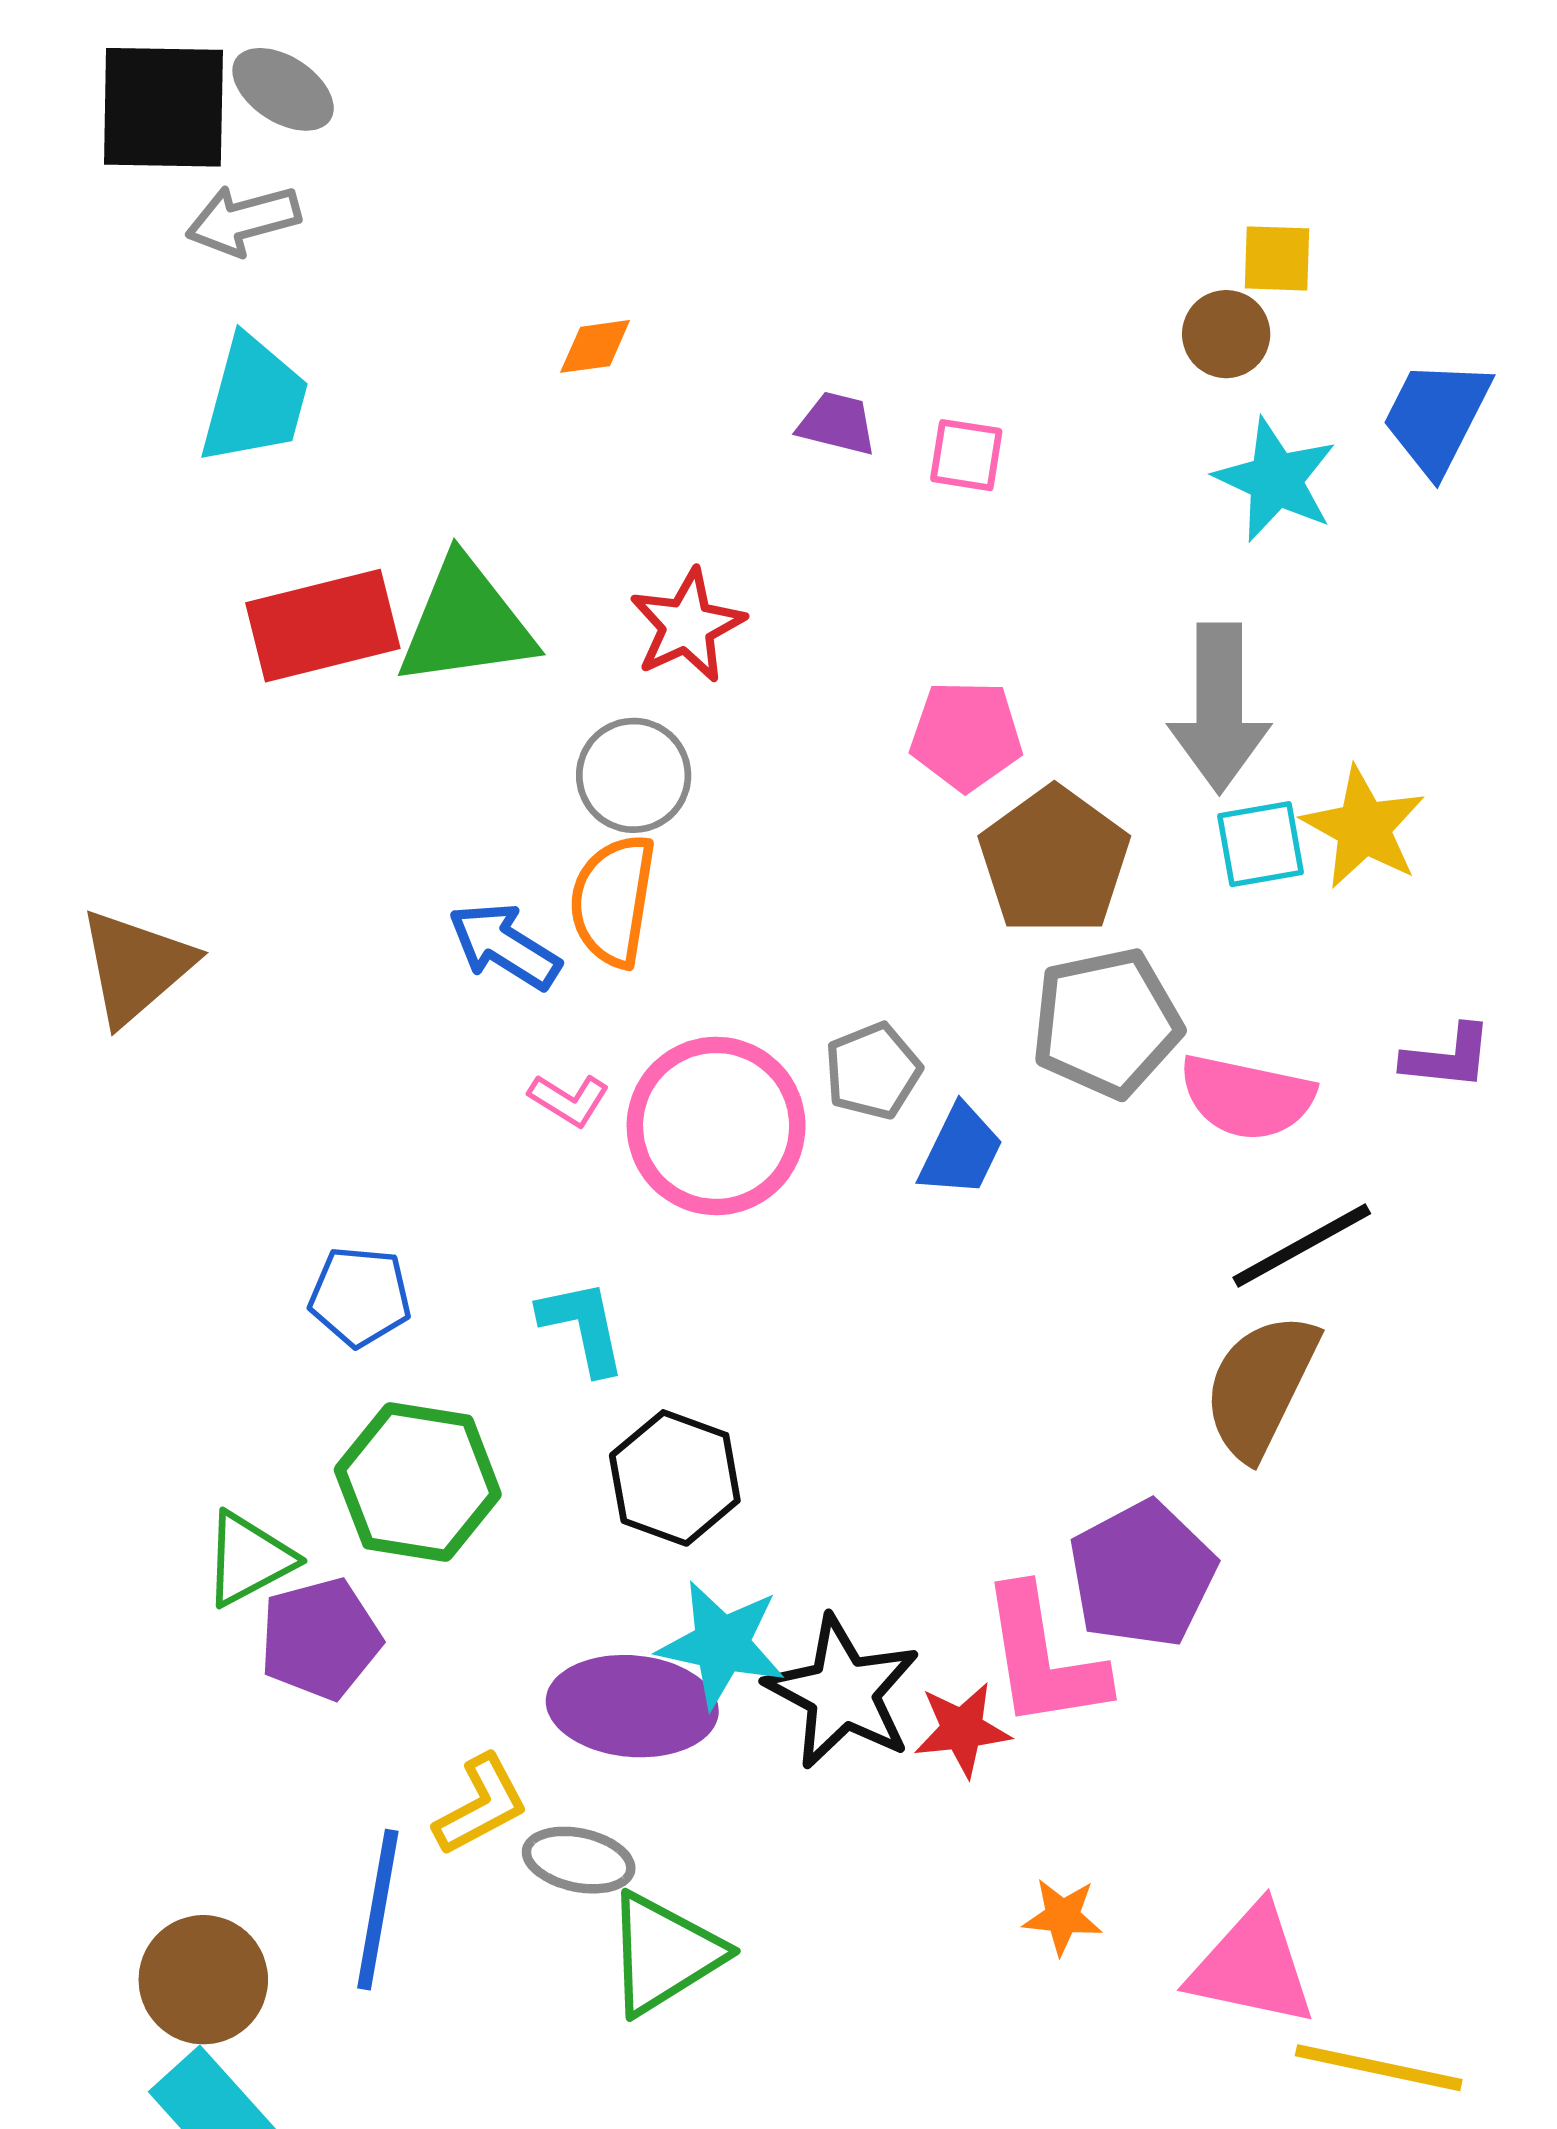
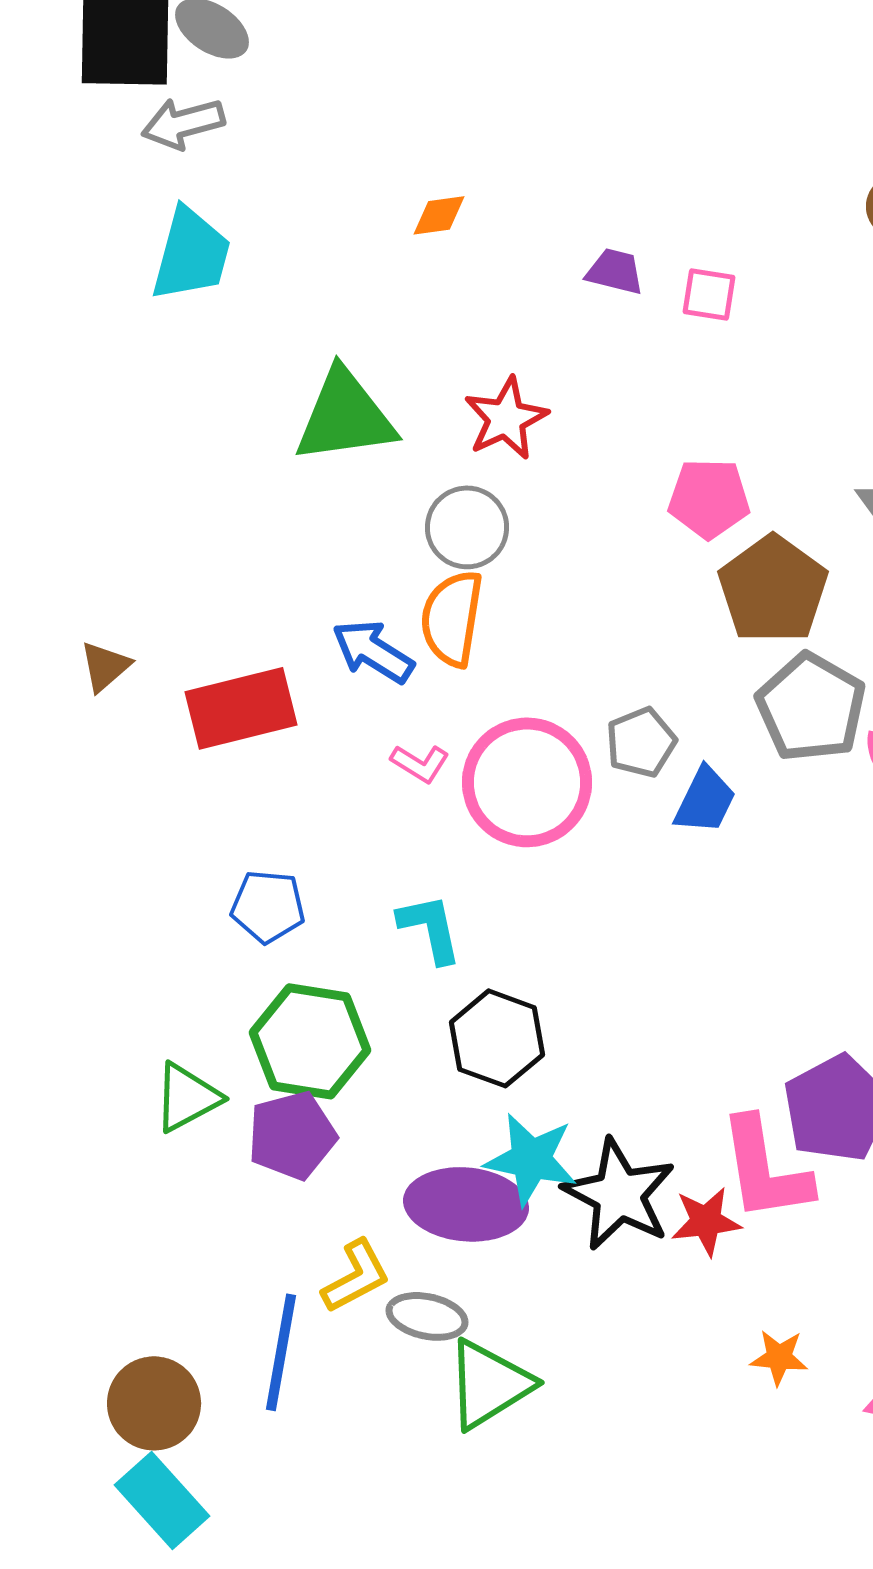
red rectangle: (323, 626) -> (241, 708), moved
brown triangle: (136, 966) -> (105, 666), size x0.6
gray pentagon: (1107, 1023) -> (811, 707), turned -30
purple pentagon: (320, 1639) -> (292, 1135), moved

